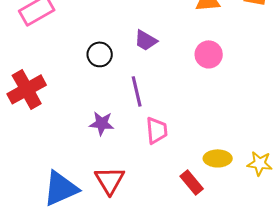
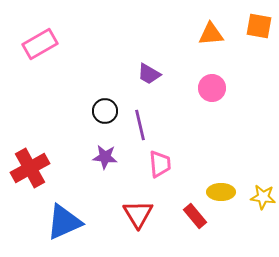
black circle: (100, 54) -> (105, 111), moved
red cross: (27, 89) -> (30, 168), moved
red triangle: (110, 180) -> (138, 214), moved

